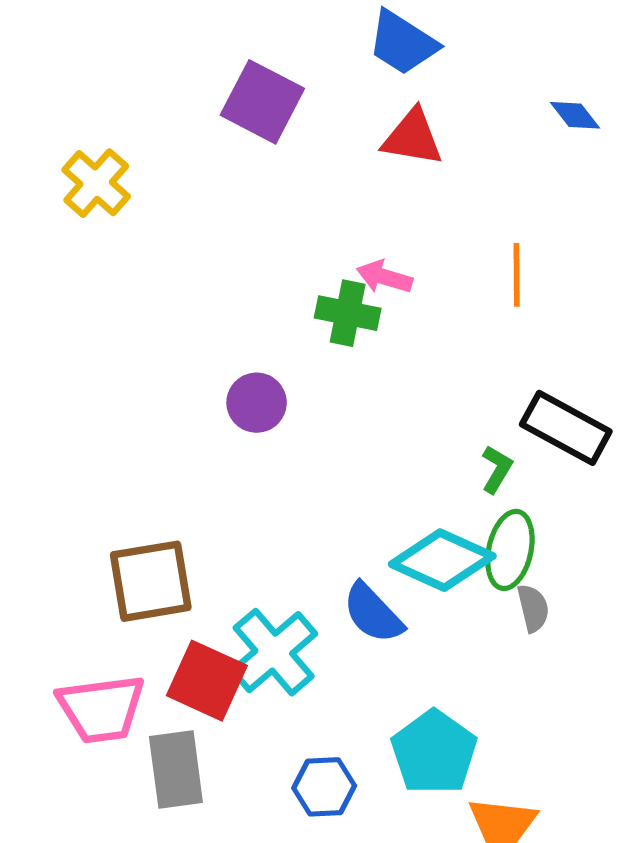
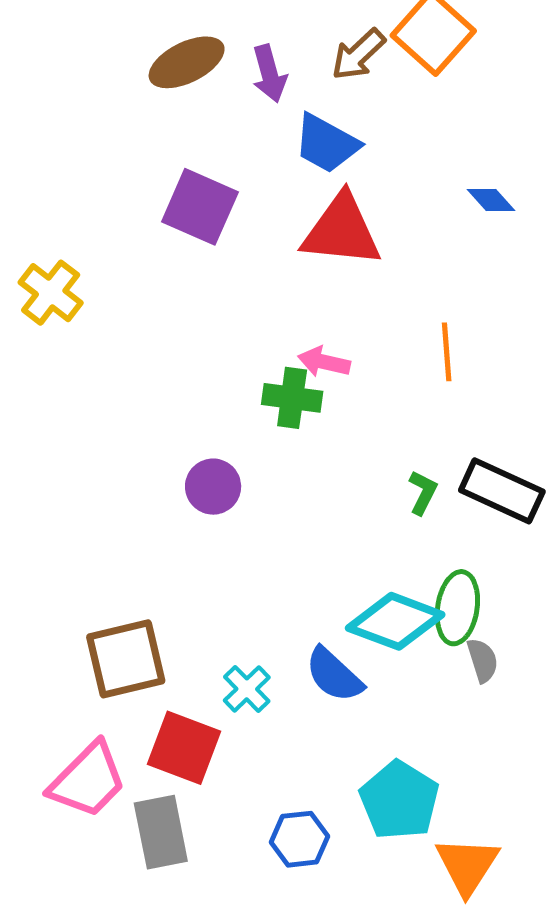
red triangle: (413, 137) -> (342, 231), size x1.4
green L-shape: (497, 469) -> (423, 492), moved
cyan cross: (274, 652) -> (247, 689), moved, size x0.6
pink trapezoid: (101, 709) -> (88, 780), turned -34

